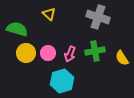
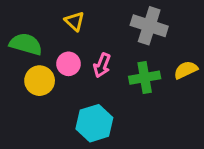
pink circle: (48, 53) -> (69, 64), moved
pink arrow: (70, 54) -> (102, 65), moved
yellow semicircle: (122, 58) -> (186, 70), moved, turned 98

